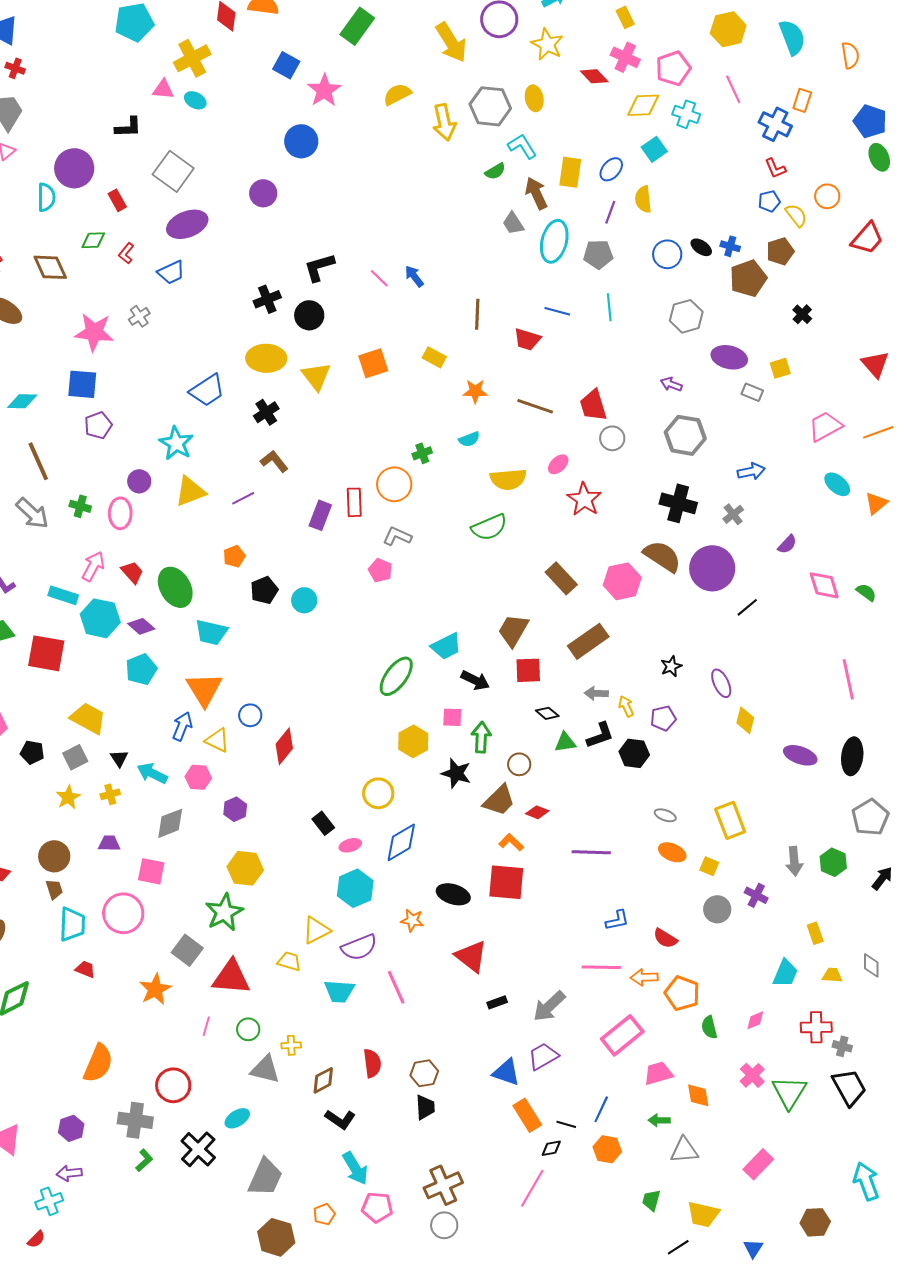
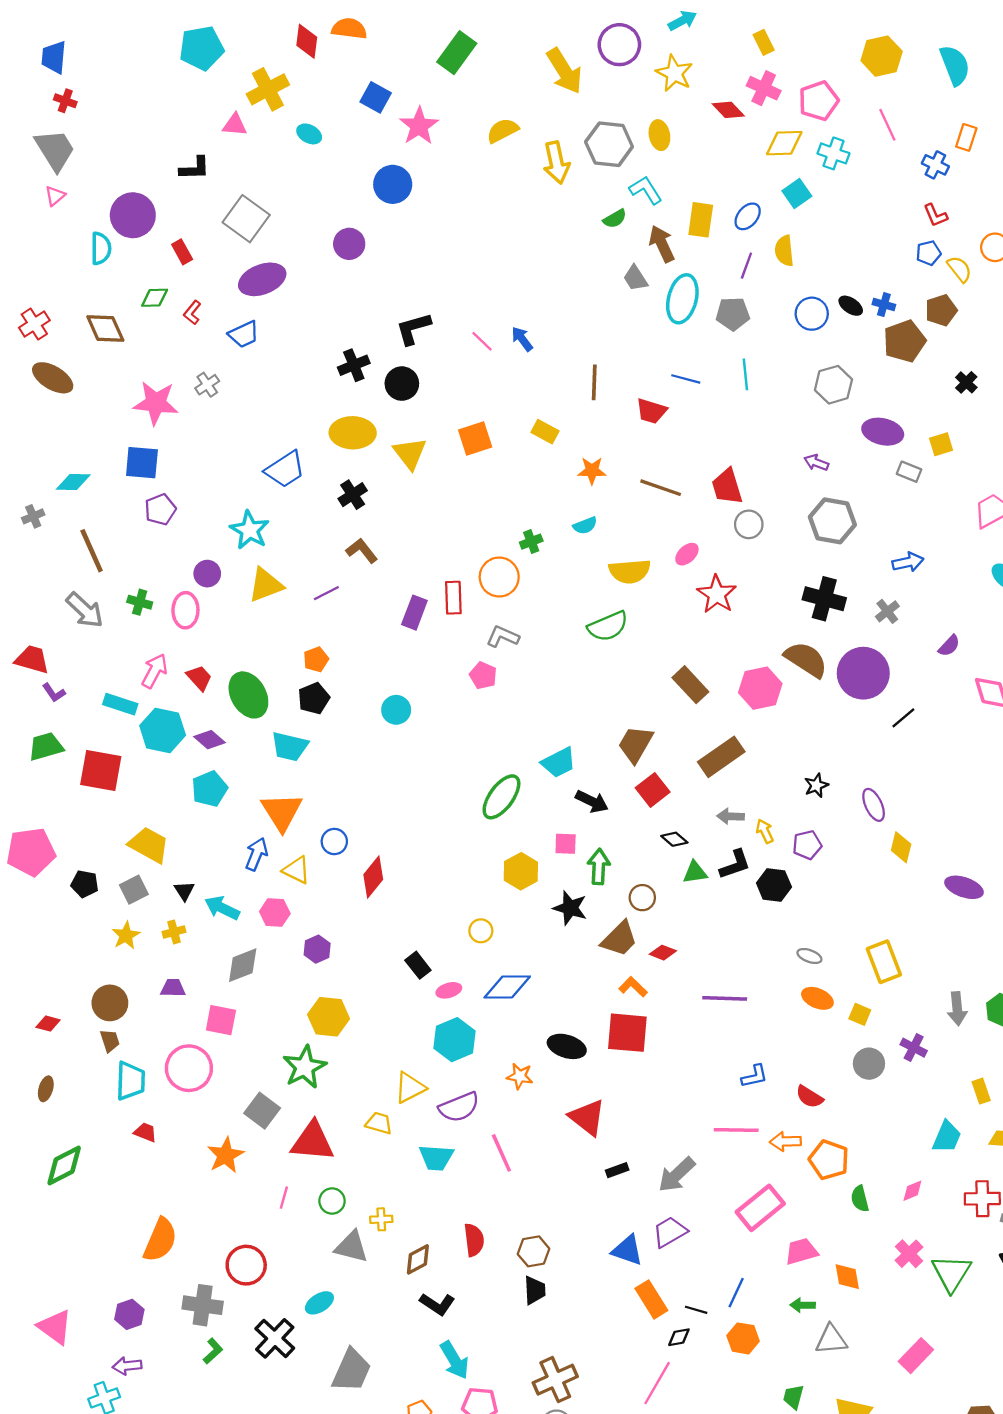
cyan ellipse: (195, 100) -> (309, 134), moved
blue cross: (775, 124) -> (935, 165), size x0.7
black pentagon: (264, 590) -> (314, 698), moved
red square: (528, 670) -> (653, 790), turned -36
yellow circle: (378, 793) -> (481, 931), size x0.7
blue diamond: (401, 842) -> (507, 987), turned 30

